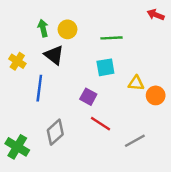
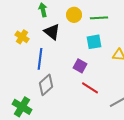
yellow circle: (67, 29) -> (74, 15), moved
gray diamond: (55, 132) -> (46, 85), moved

